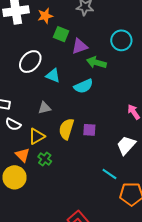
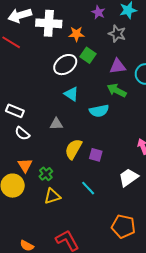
purple triangle: (80, 46) -> (118, 66), moved
white ellipse: (30, 62) -> (65, 65), moved
yellow triangle: (37, 136) -> (52, 196), moved
cyan line: (109, 174) -> (88, 188), moved

